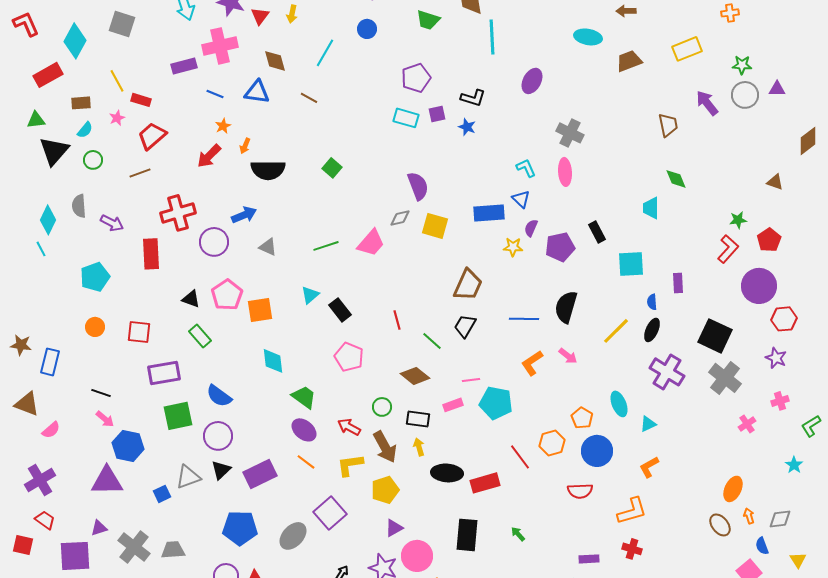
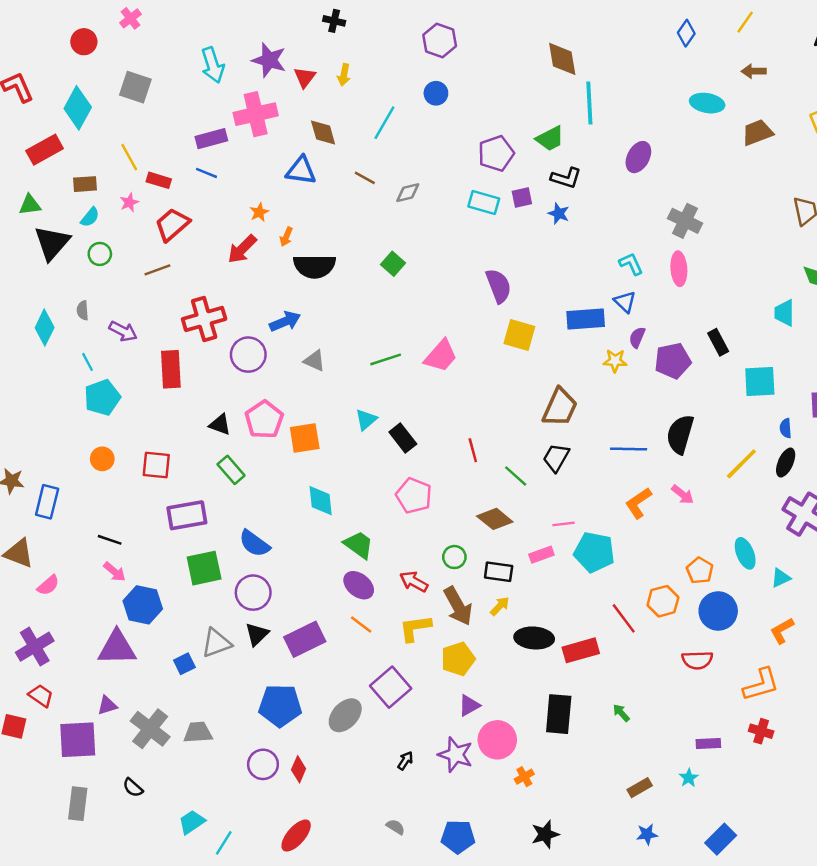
green trapezoid: (428, 20) -> (550, 139), moved, turned -45
blue line: (215, 94) -> (207, 173), moved
gray semicircle: (79, 206) -> (83, 310), size x0.7
gray diamond: (400, 218) -> (408, 193), moved
cyan line: (41, 249) -> (88, 362), moved
yellow arrow: (419, 447) -> (500, 606), turned 60

